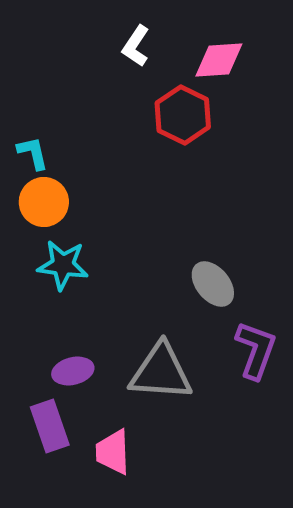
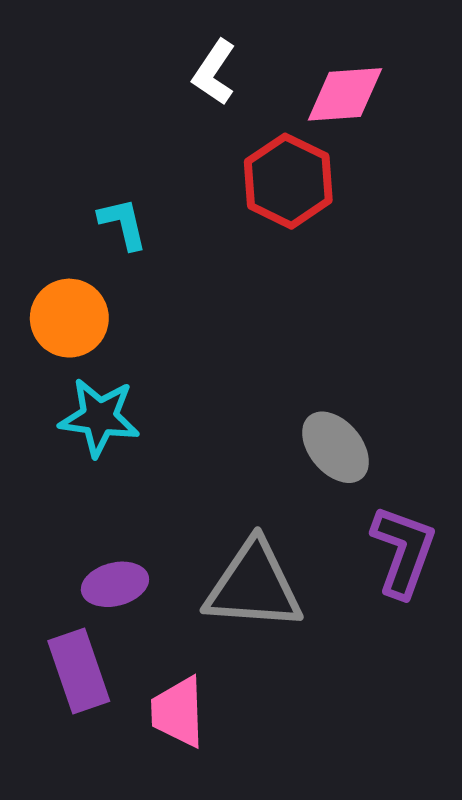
cyan L-shape: (33, 153) -> (123, 224), moved

